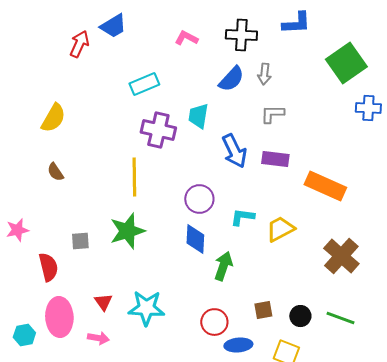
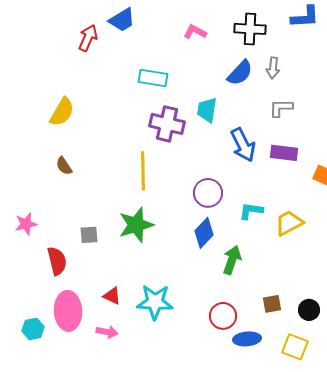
cyan rectangle: (144, 84) -> (153, 78), turned 32
blue diamond: (195, 239) -> (204, 233), turned 40
red triangle: (103, 302) -> (112, 296), turned -30

